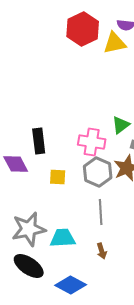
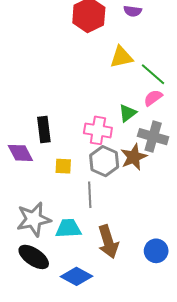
yellow triangle: (115, 43) -> (121, 57), moved
gray line: (101, 212) -> (90, 195), moved
brown arrow: (102, 251) -> (108, 242), size x2.0

